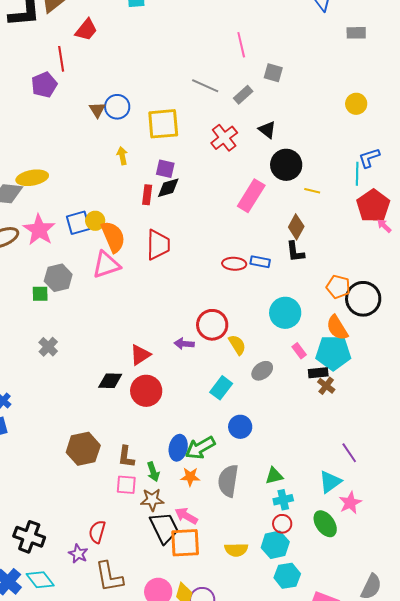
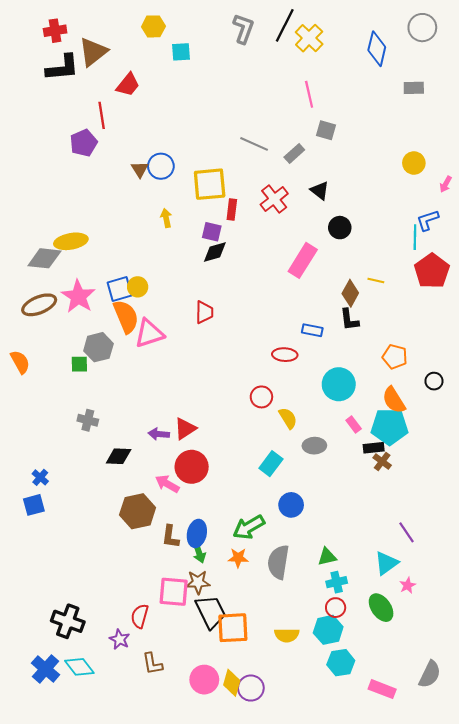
pink line: (241, 45) -> (309, 94), moved
black circle: (286, 165) -> (340, 228), size x0.7
yellow line: (312, 191) -> (376, 281), moved
red rectangle: (147, 195) -> (232, 210), moved
pink arrow: (384, 226) -> (446, 184), moved, turned -105
orange semicircle: (113, 237) -> (126, 316), moved
red trapezoid: (158, 245) -> (204, 312), size x0.7
red ellipse: (234, 264) -> (285, 355), moved
black circle: (363, 299) -> (434, 381), moved, size x0.5
red circle: (212, 325) -> (261, 397), size x0.7
purple arrow: (184, 344) -> (159, 434), moved
gray cross: (48, 347) -> (88, 420), turned -30
gray ellipse: (262, 371) -> (314, 446), turned 35
black diamond: (110, 381) -> (119, 456), moved
blue ellipse: (178, 448) -> (197, 533), moved
brown hexagon: (83, 449) -> (138, 511), moved
pink square: (126, 485) -> (174, 592), moved, size x1.4
pink star: (350, 503) -> (408, 585), size x0.7
pink arrow: (186, 516) -> (167, 484), moved
brown L-shape: (109, 577) -> (152, 664), size x0.7

